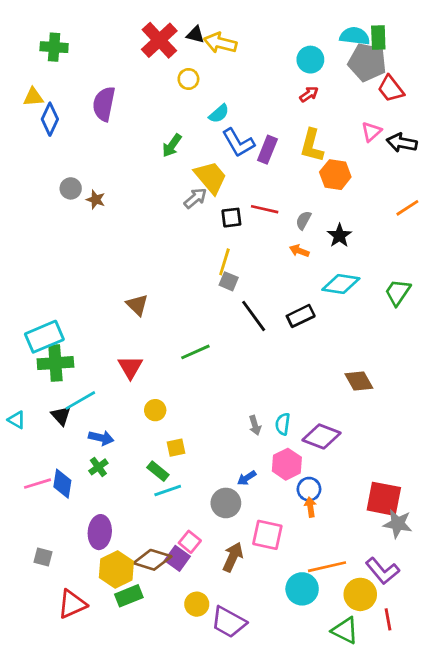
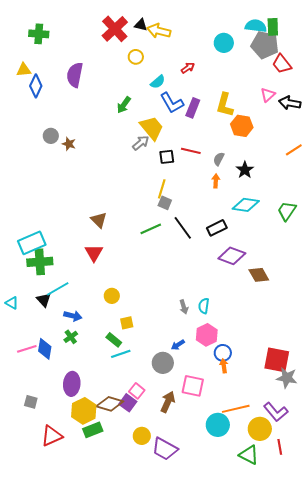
red arrow: (309, 94) -> (188, 68), moved
orange arrow: (299, 251) -> (216, 181), turned 72
green line: (195, 352) -> (151, 229), moved
red triangle: (130, 367) -> (94, 253), moved
purple diamond: (321, 436) -> (232, 256), moved

